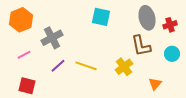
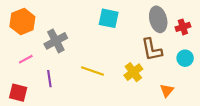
purple line: (58, 66) -> (49, 79), moved, turned -56
red square: (27, 86) -> (18, 93), moved

